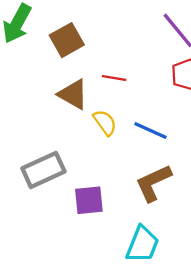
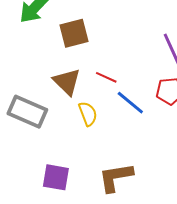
blue line: (150, 131) -> (130, 103), moved
gray rectangle: (43, 170) -> (27, 112), moved, turned 33

